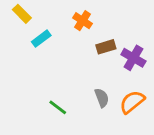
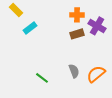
orange cross: (83, 21) -> (77, 15), moved, turned -32
purple cross: (133, 58) -> (97, 26), moved

